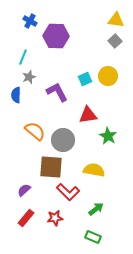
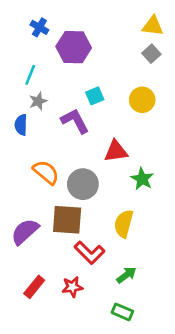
cyan square: (85, 79) -> (95, 96), moved
yellow semicircle: (94, 170) -> (124, 224), turned -85
purple semicircle: (24, 190) -> (25, 232), moved, size x1.6

